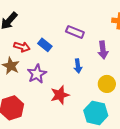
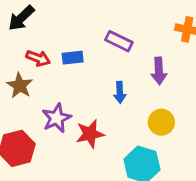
blue rectangle: (45, 45) -> (73, 58), turned -48
purple star: (37, 74) -> (57, 118), moved

